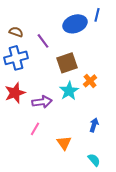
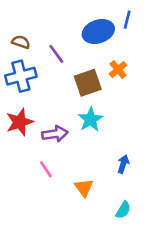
orange cross: (90, 81) -> (118, 70), moved
pink line: (35, 129) -> (46, 169), turned -64
cyan semicircle: (94, 160) -> (123, 210), turned 72

